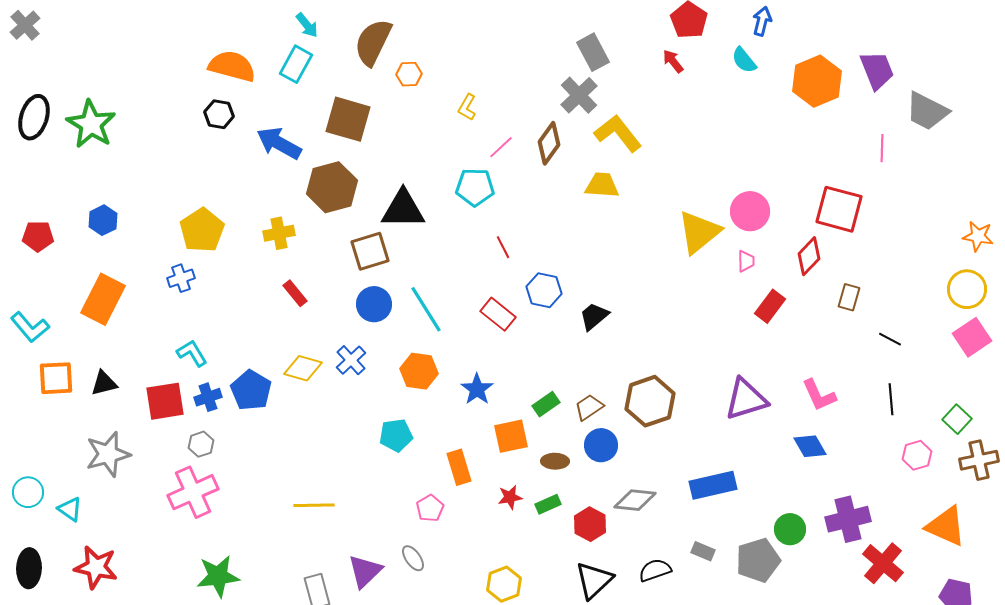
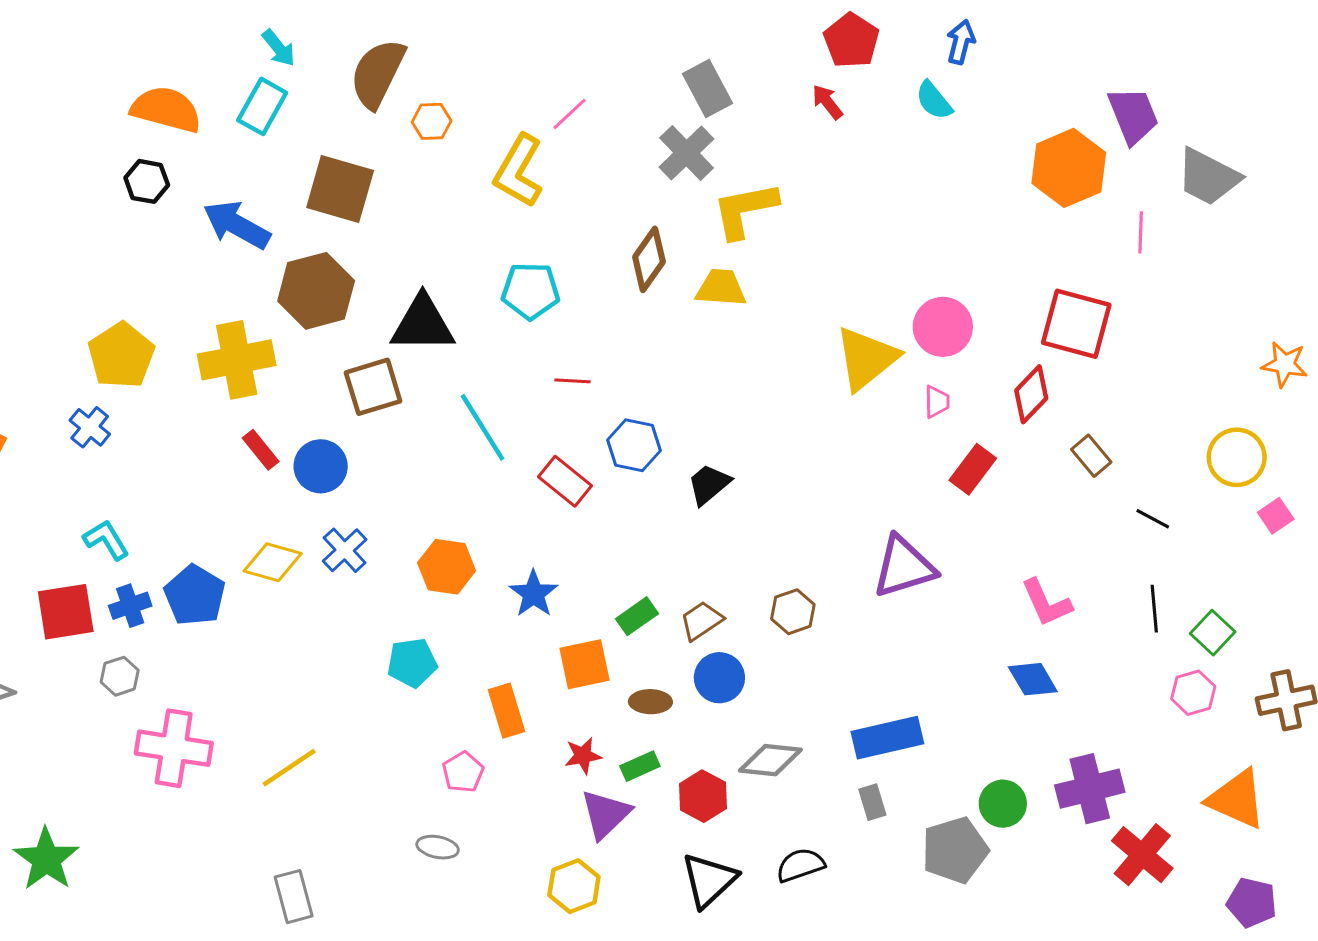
orange hexagon: (817, 81) -> (1069, 168), moved
yellow L-shape: (467, 107) -> (519, 171), size x1.8
yellow L-shape: (618, 133) -> (745, 210), turned -63
brown diamond: (549, 143) -> (649, 259), moved
pink line: (501, 147) -> (569, 114), moved
yellow cross: (279, 233) -> (237, 360), size x1.6
red line: (503, 247) -> (572, 381), turned -60
blue cross: (181, 278) -> (90, 427), turned -32
yellow circle: (967, 289) -> (1237, 457), moved
brown rectangle: (849, 297) -> (1091, 456), turned -56
blue circle: (374, 304) -> (321, 466), moved
cyan line: (426, 309) -> (483, 427), moved
pink square: (972, 337) -> (1276, 516), size x0.6
purple triangle: (746, 399) -> (904, 567), moved
brown hexagon: (650, 401) -> (793, 612), size x0.6
green square: (957, 419) -> (1213, 633), moved
pink cross: (193, 492) -> (174, 748), moved, turned 33
yellow line: (314, 505) -> (289, 768), turned -33
gray rectangle: (703, 551) -> (872, 802), moved, turned 50
gray ellipse: (413, 558) -> (438, 847), turned -44
purple triangle: (365, 571) -> (605, 814), moved
green star: (218, 576) -> (46, 859), moved, turned -30

